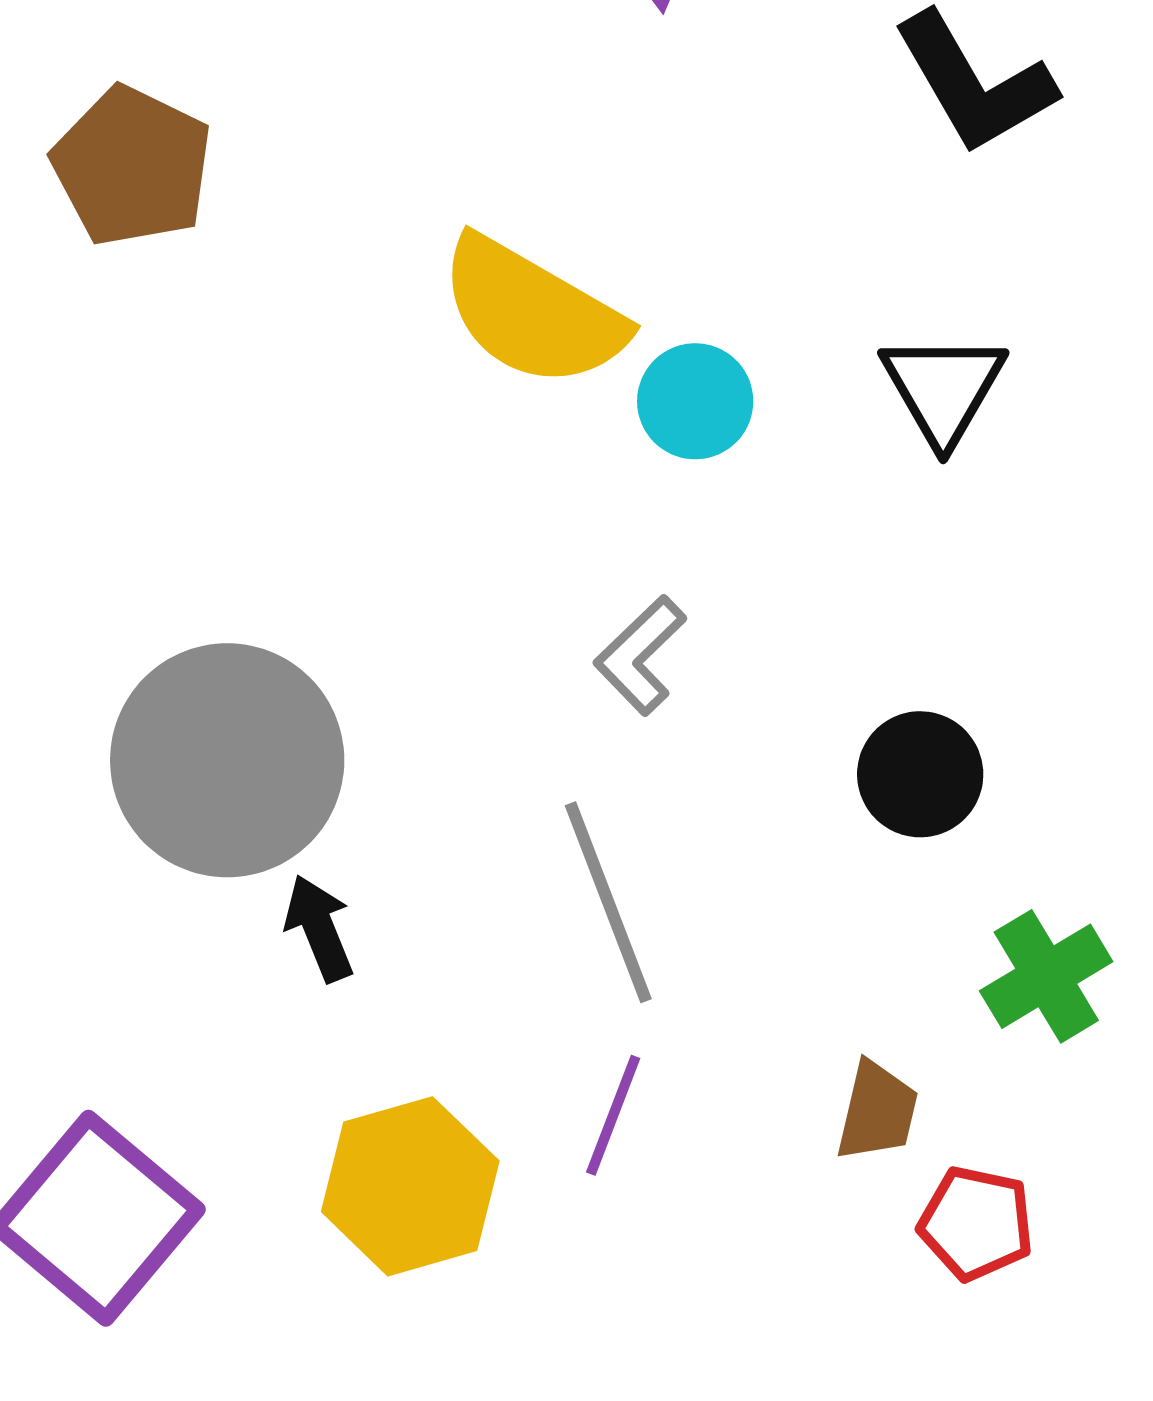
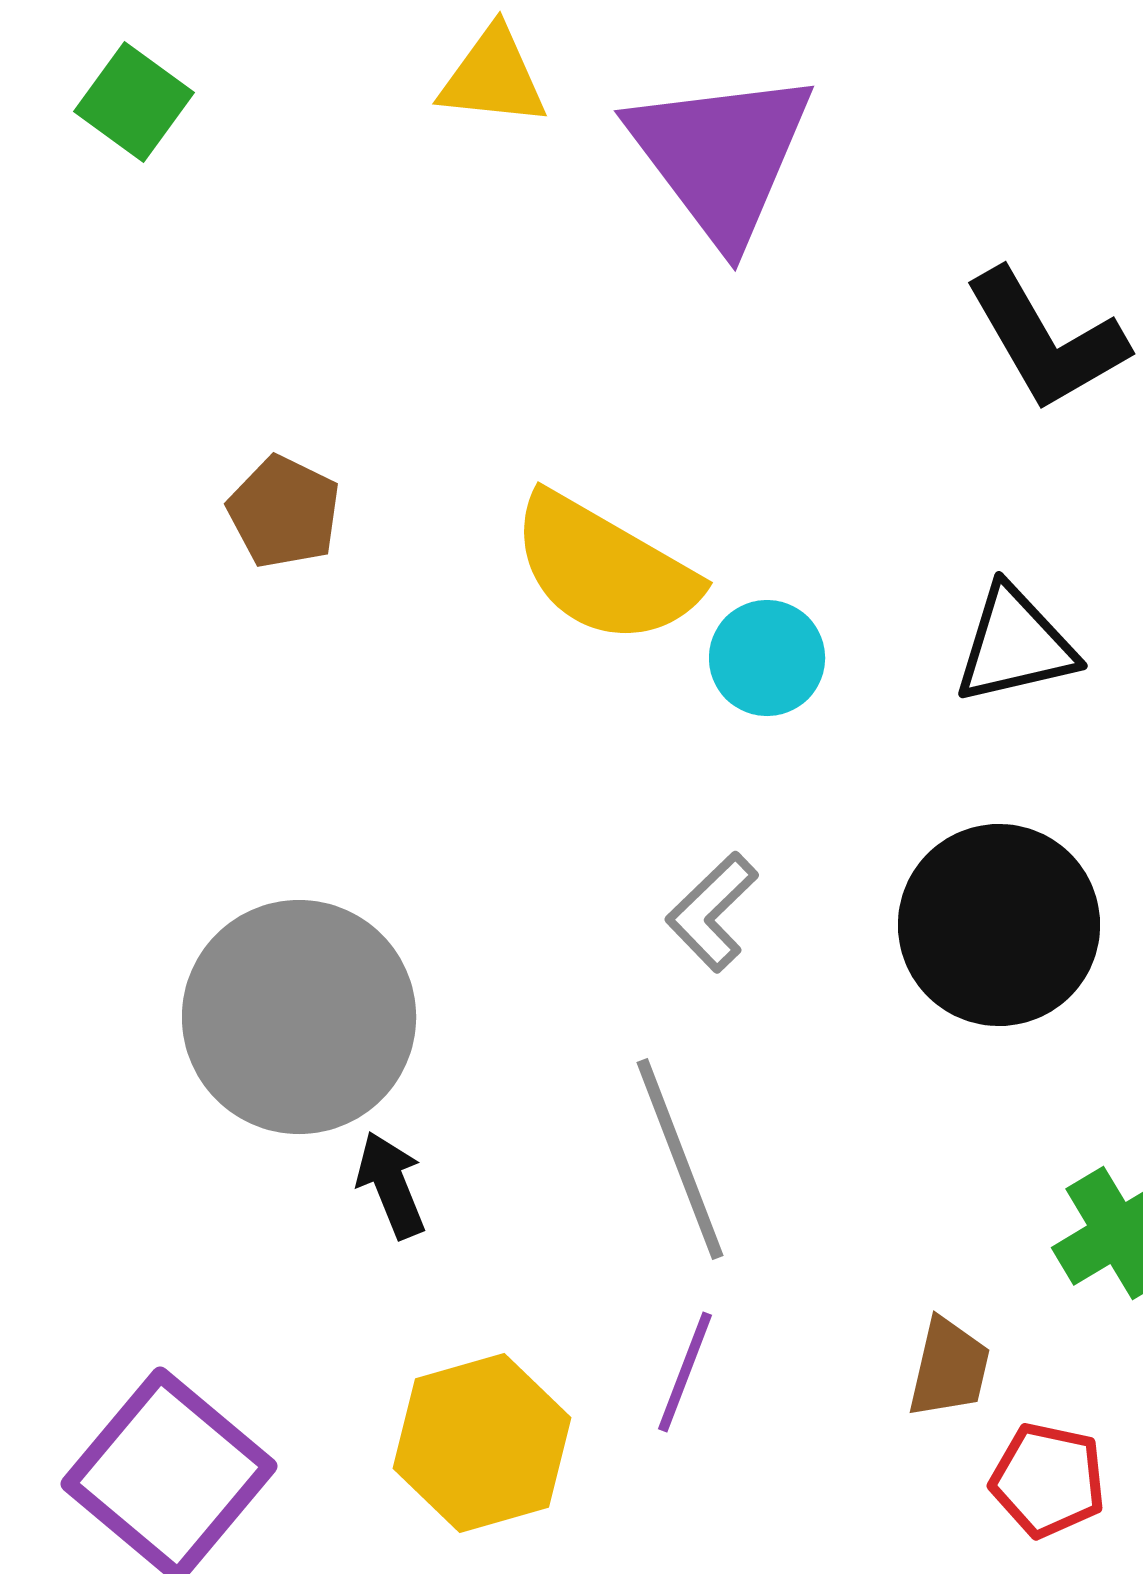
brown pentagon: (132, 166) -> (284, 512), moved, size x0.7
black triangle: (943, 388) -> (1015, 645), turned 47
black circle: (920, 774) -> (999, 925), moved, size x1.6

